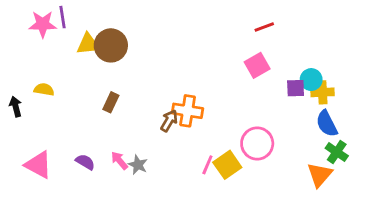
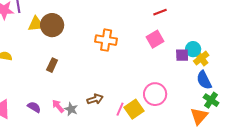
yellow cross: (323, 92) -> (201, 58), turned -35
orange cross: (188, 111) -> (106, 40), moved
brown arrow: (169, 121) -> (95, 99), moved, turned 42

